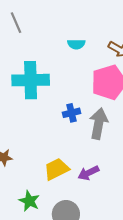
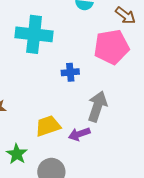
gray arrow: (99, 124) -> (97, 106), moved

